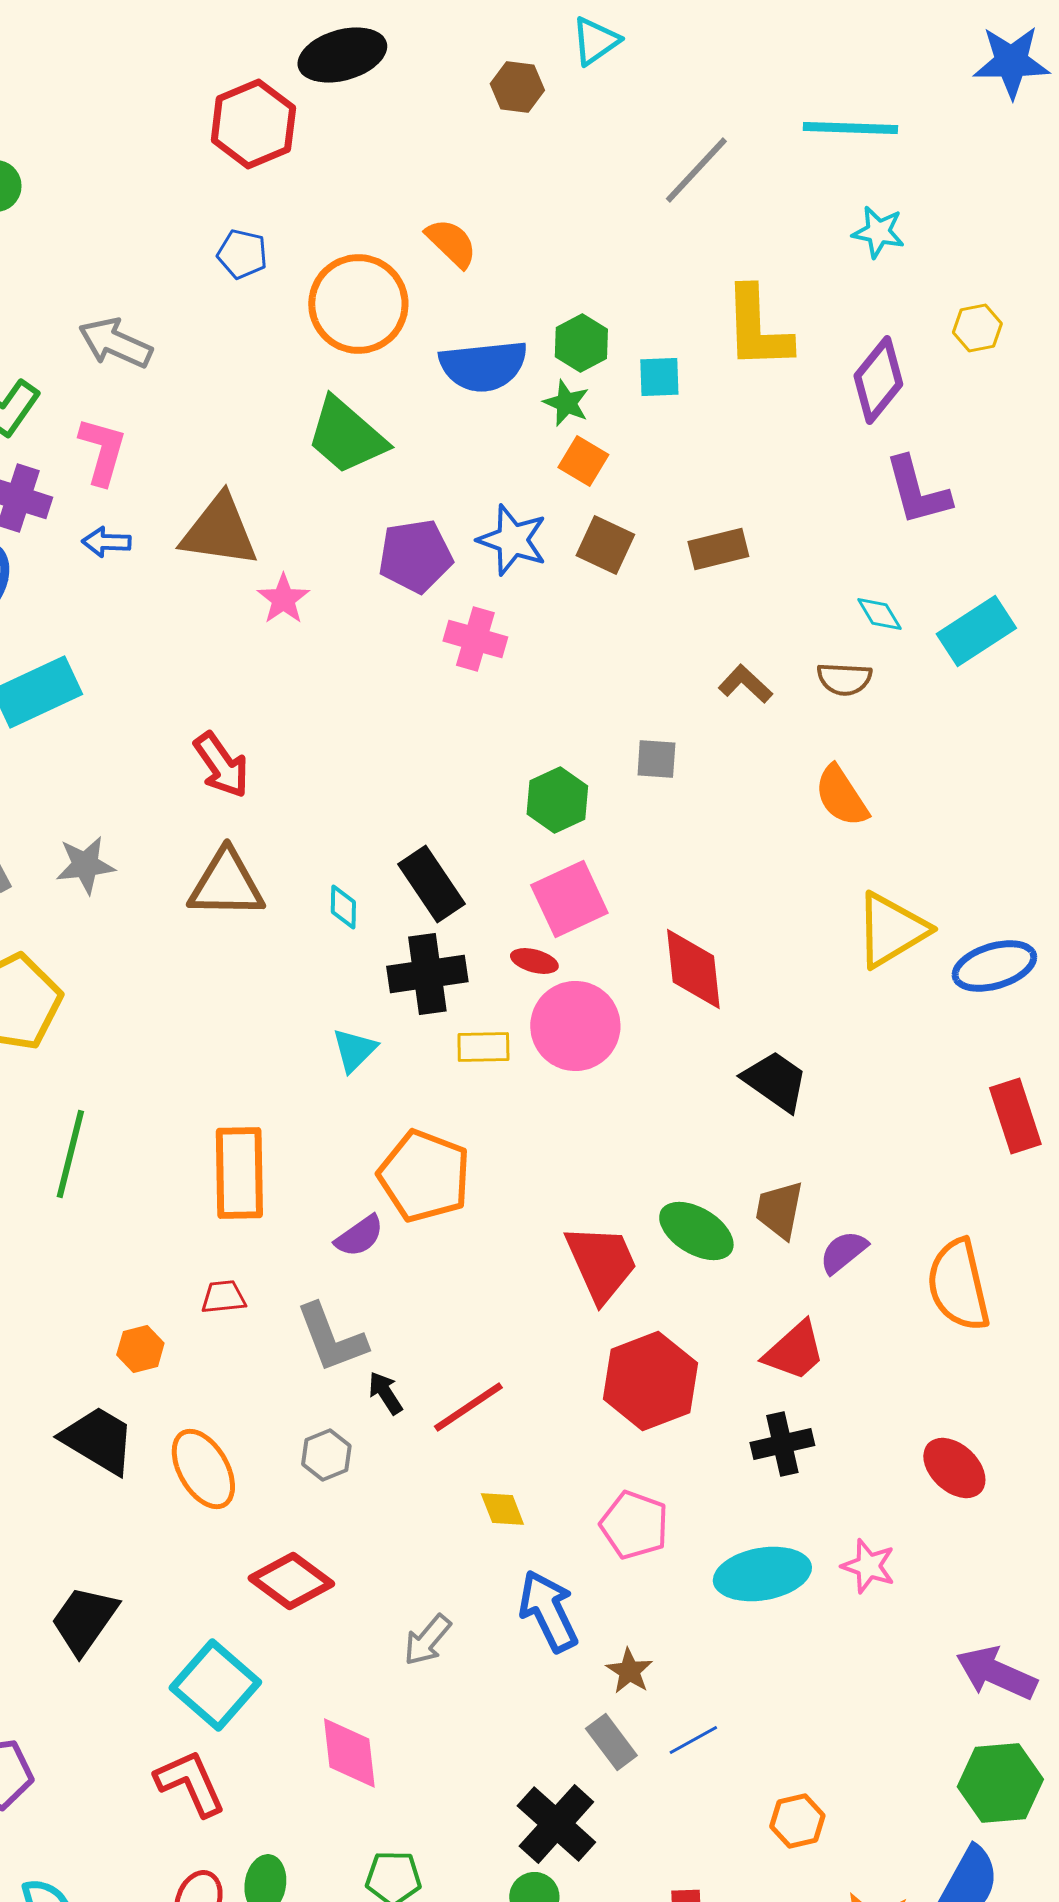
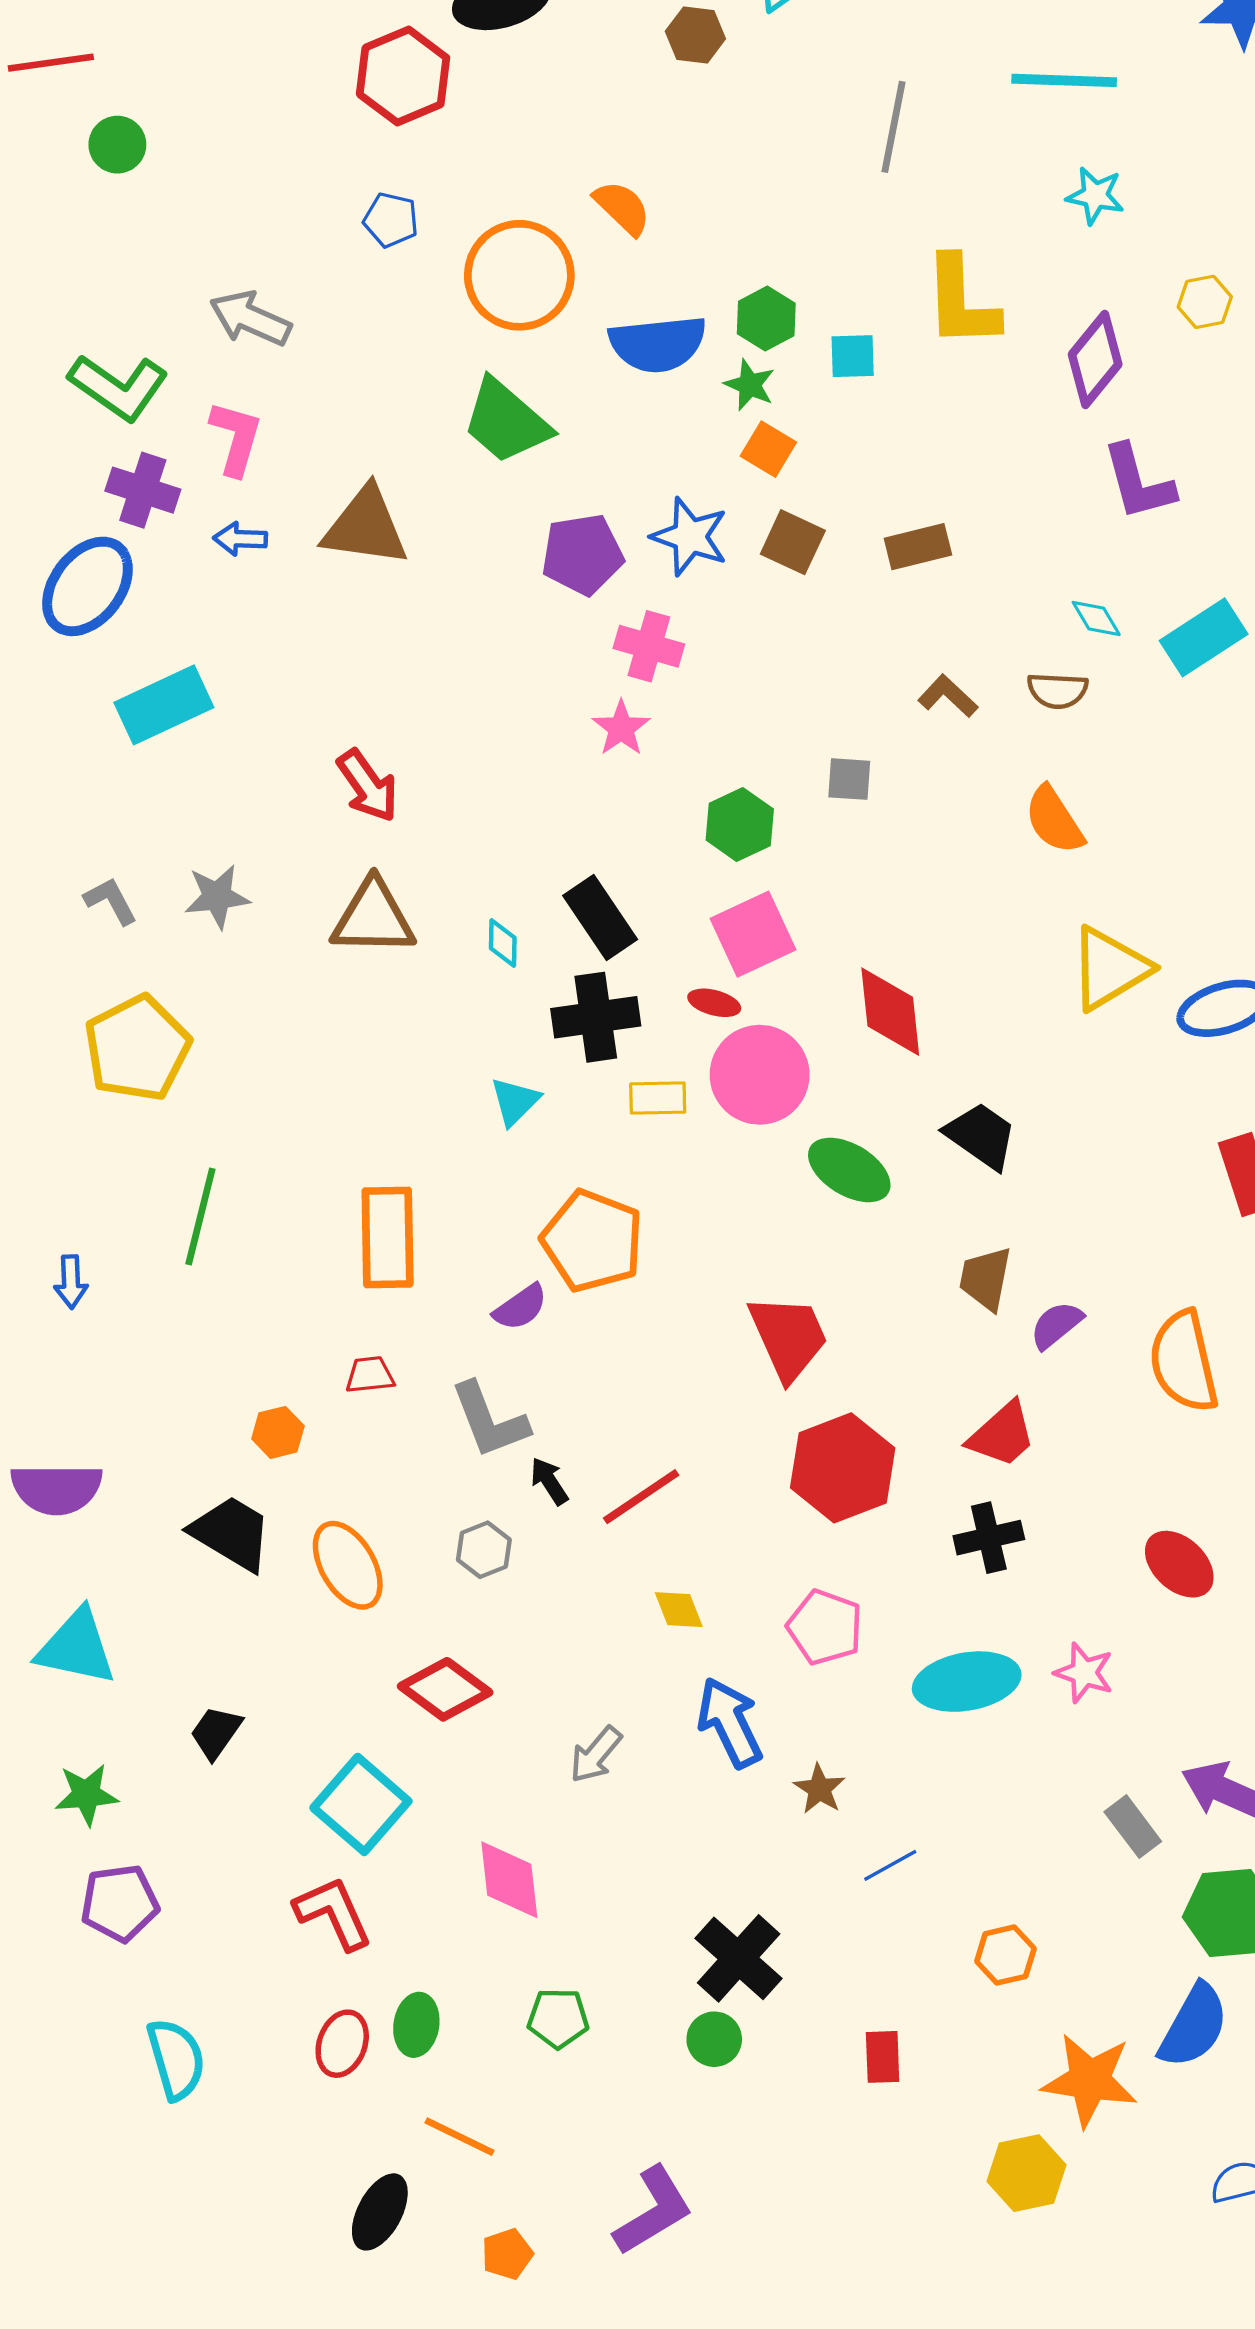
gray line: (696, 170) -> (894, 127), turned -32
pink star: (283, 599) -> (621, 728), moved
green ellipse: (696, 1231) -> (849, 1170), moved
black trapezoid: (84, 1620) -> (216, 1732), size x0.7
gray rectangle: (611, 1742) -> (1133, 1827), moved

